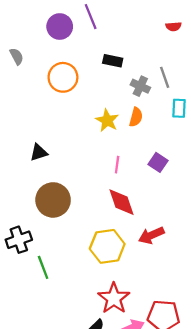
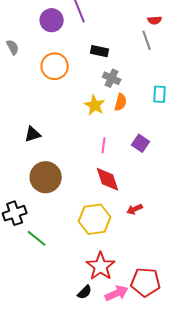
gray line: (165, 77) -> (147, 40), moved
gray cross: (140, 86) -> (112, 78), moved
red arrow: (151, 235) -> (135, 209), size x0.7
green line: (43, 267) -> (37, 238), turned -30

